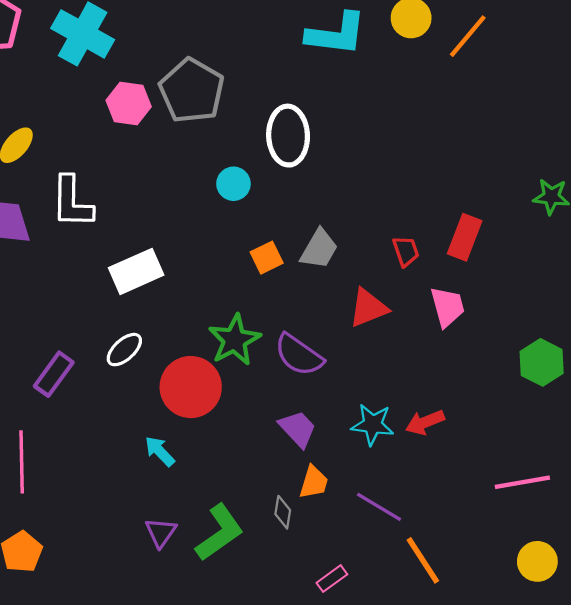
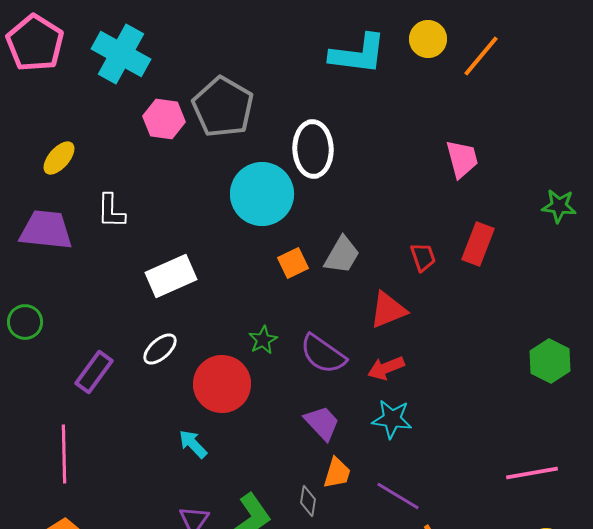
cyan circle: (233, 184) -> (262, 194), size x2.0
white L-shape: (72, 202) -> (111, 211), size x0.7
pink trapezoid: (447, 307) -> (462, 159), moved
green star: (235, 340) -> (263, 340), size x0.6
red arrow: (425, 422) -> (386, 368), moved

